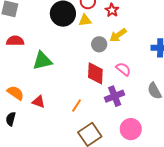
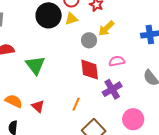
green triangle: (42, 61) -> (35, 65), turned -45
pink semicircle: (123, 69) -> (117, 61), turned -42
red triangle: (39, 102) -> (38, 106), turned 32

